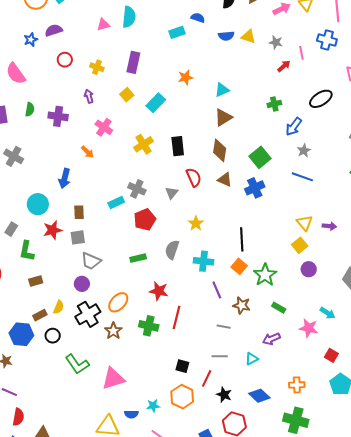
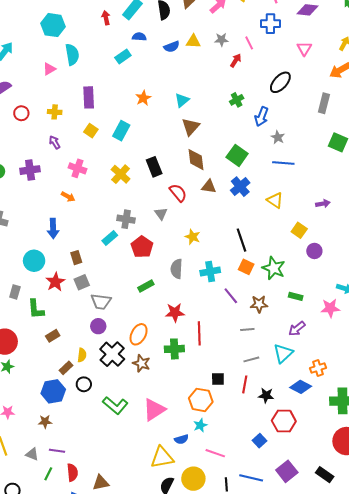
yellow triangle: (305, 223) -> (275, 200), moved
cyan triangle: (252, 359) -> (283, 353), size x1.5
orange cross: (297, 385) -> (318, 368), moved
orange hexagon: (182, 397) -> (201, 400), moved

